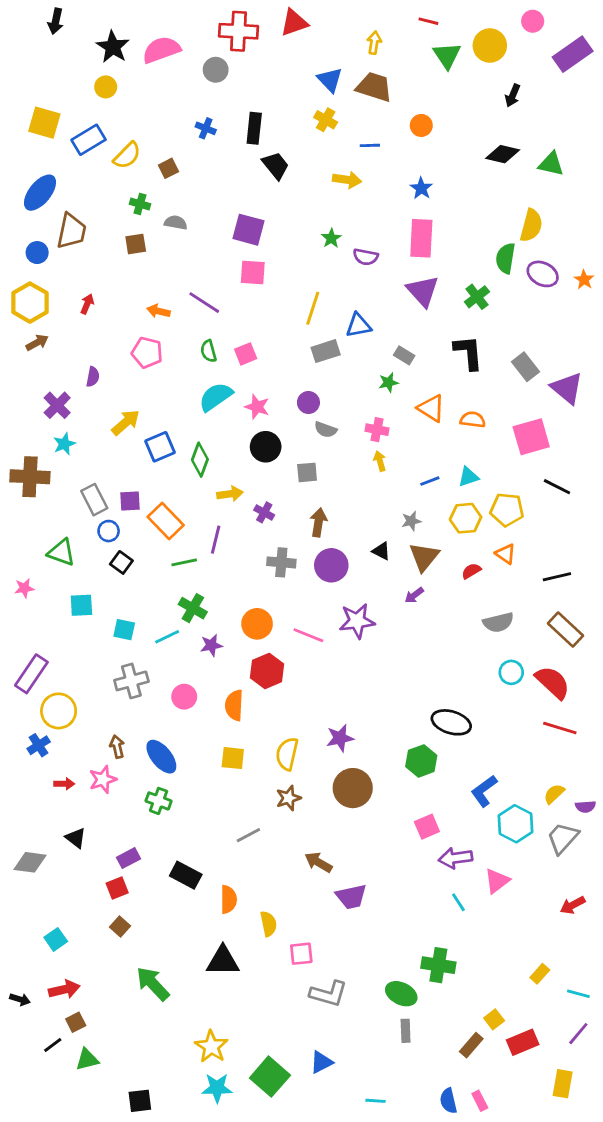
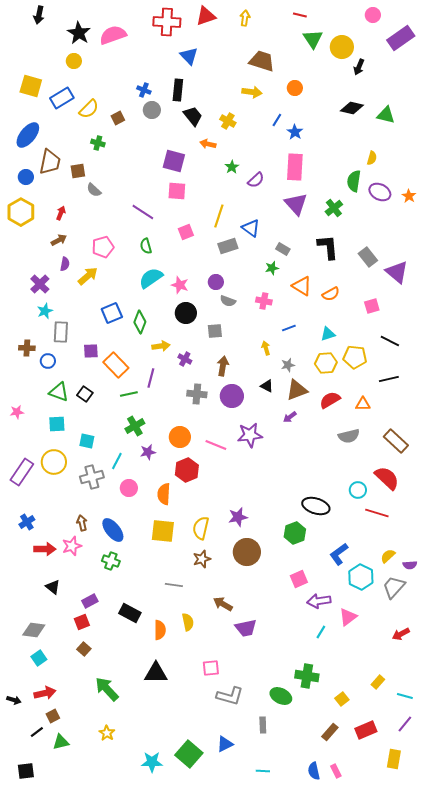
yellow arrow: (374, 43) -> (245, 18), moved
yellow circle: (490, 45) -> (342, 47), moved
gray circle: (216, 70) -> (152, 110), moved
blue triangle: (330, 80) -> (189, 56), moved
yellow cross: (326, 120) -> (228, 121), moved
blue line: (370, 145) -> (277, 120), moved, turned -56
yellow arrow: (347, 180) -> (252, 92), moved
gray semicircle: (176, 223) -> (94, 190), moved, turned -147
yellow semicircle: (531, 225) -> (372, 158), size x0.6
brown square: (136, 244) -> (78, 171), moved
purple semicircle: (366, 257) -> (256, 180), turned -54
orange arrow: (159, 311) -> (208, 144), moved
blue triangle: (358, 325) -> (251, 228), turned 48
brown arrow: (37, 343) -> (59, 240), moved
pink pentagon: (147, 353) -> (103, 247), turned -30
pink square: (246, 354) -> (186, 232), moved
orange semicircle: (473, 420) -> (331, 294), turned 144
yellow arrow: (126, 422) -> (88, 276), moved
pink square: (531, 437) -> (372, 306), size x0.6
yellow arrow: (380, 461) -> (266, 348), moved
brown cross: (30, 477) -> (27, 348), moved, size x0.6
blue line: (430, 481) -> (289, 328), moved
gray rectangle: (94, 500) -> (61, 332), moved, turned 30
blue circle: (109, 531) -> (48, 361), moved
green triangle: (61, 552) -> (59, 392), moved
orange triangle: (506, 554) -> (363, 404), moved, turned -35
brown triangle: (424, 557) -> (297, 390), turned 30
red semicircle: (471, 571) -> (330, 400), size x1.5
black line: (557, 577) -> (389, 379), moved
green cross: (193, 608) -> (135, 426), turned 30
cyan line: (167, 637) -> (117, 461), moved, turned -36
cyan circle: (511, 672) -> (358, 490), moved
yellow circle: (59, 711) -> (54, 462), moved
red line: (560, 728) -> (377, 513), moved
yellow square: (233, 758) -> (163, 531), size x1.4
red arrow: (64, 784) -> (45, 549), size x1.5
gray line: (248, 835) -> (174, 585), turned 36
gray diamond: (30, 862) -> (34, 630), moved
cyan line: (458, 902) -> (321, 632), turned 64
yellow semicircle: (268, 924) -> (188, 622), moved
yellow square: (494, 1019) -> (342, 699), moved
gray rectangle: (406, 1031) -> (263, 725), moved
yellow star: (211, 1047) -> (107, 733), moved, size x0.7
black square: (140, 1101) -> (26, 771), moved

